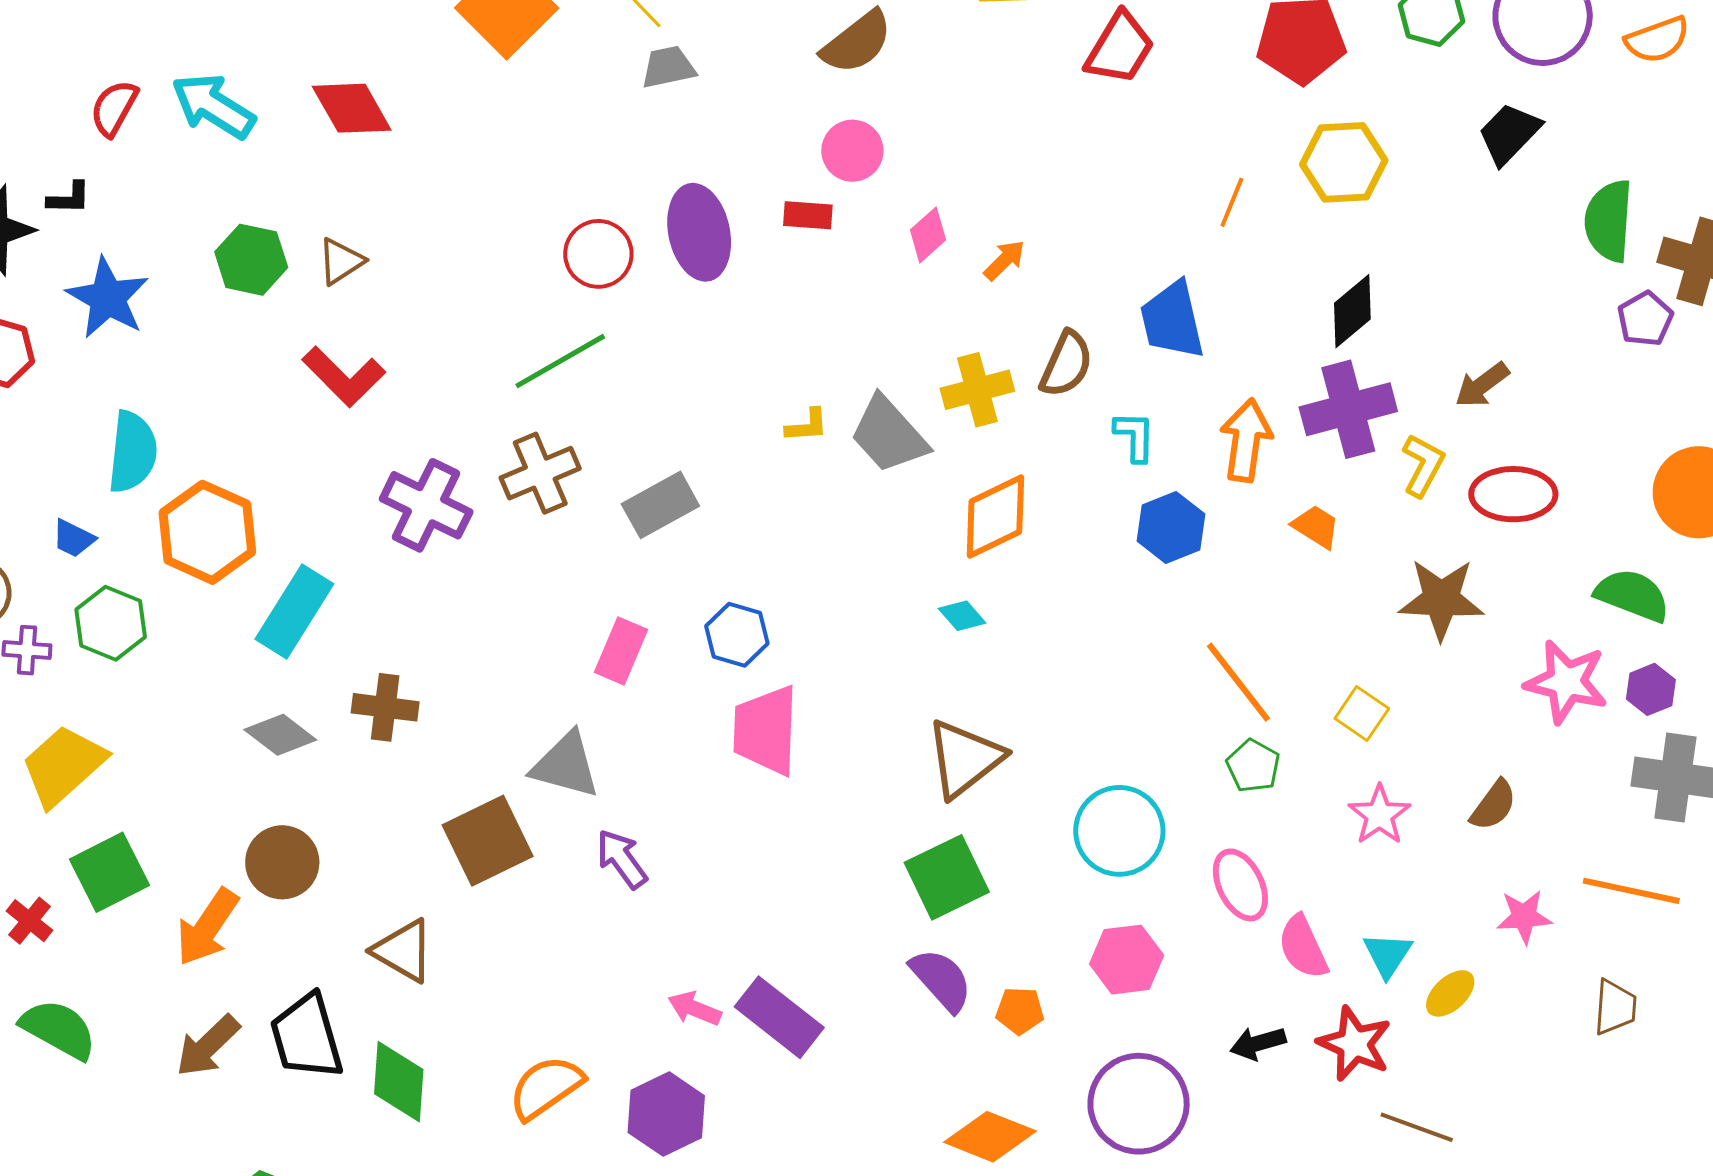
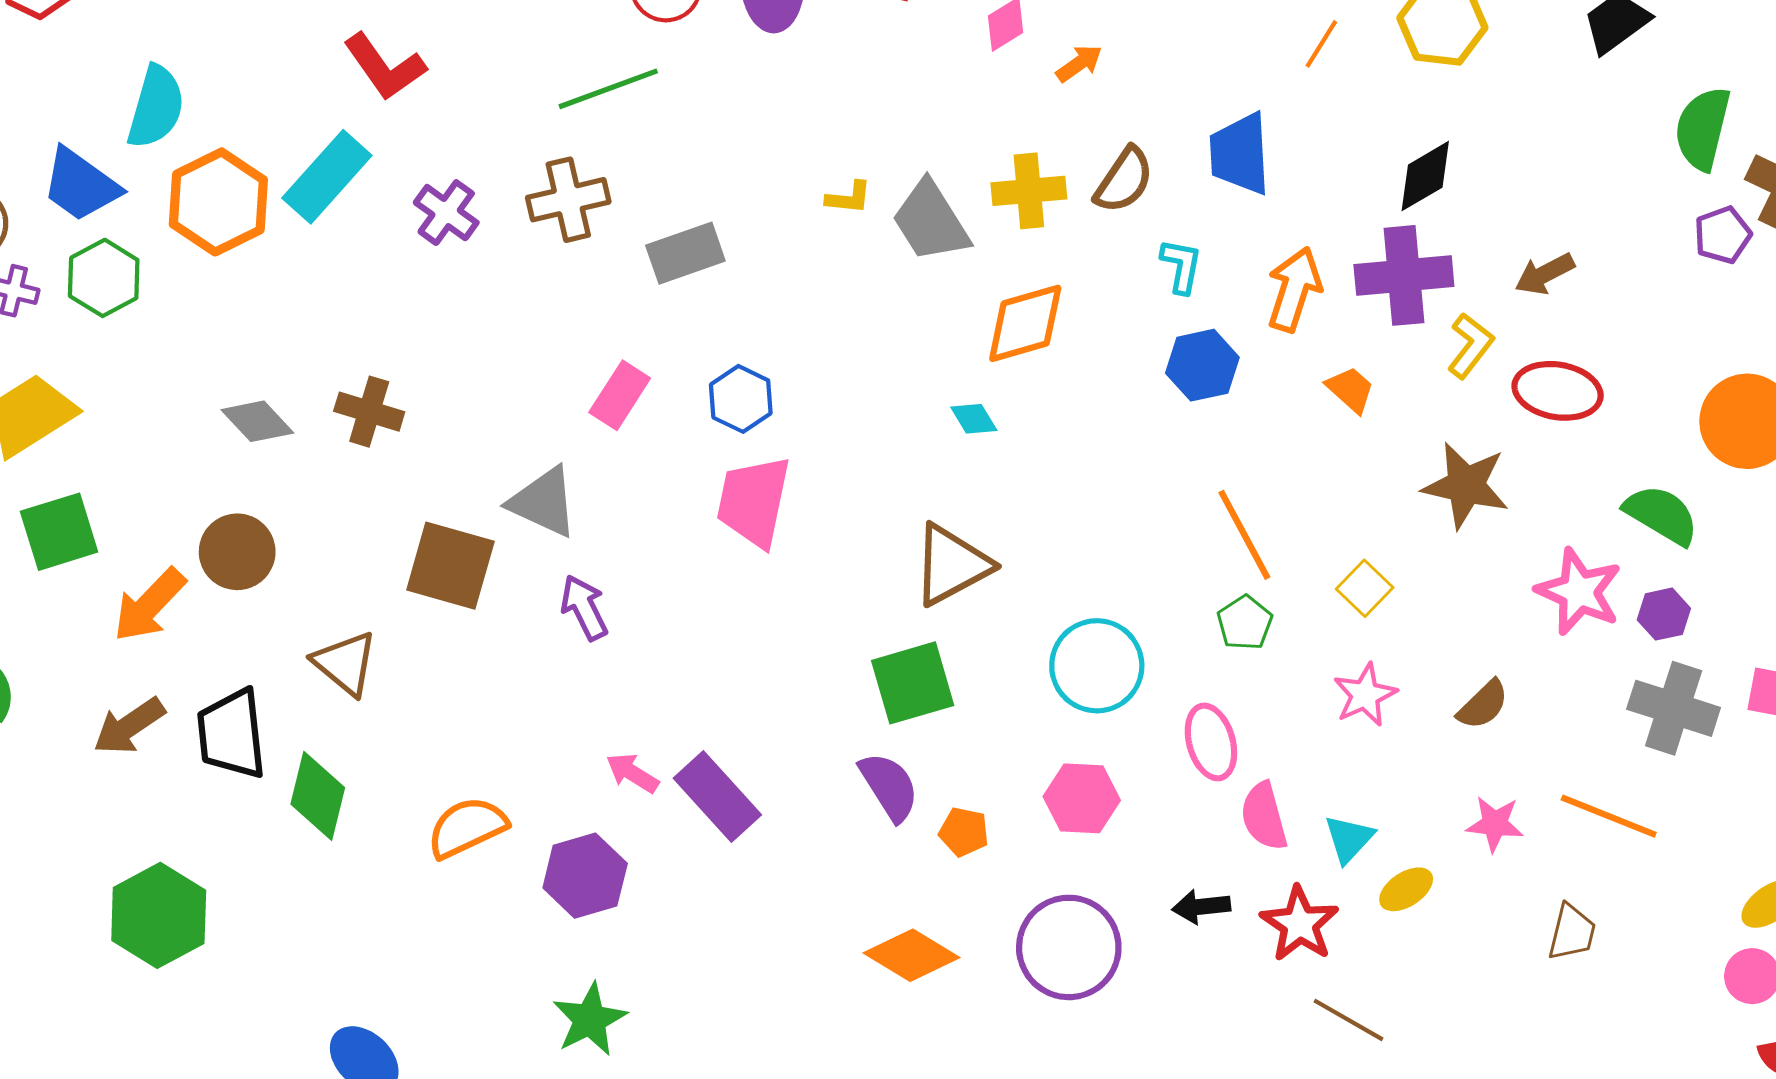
purple cross: (426, 505) -> (446, 213), size x0.7
blue trapezoid: (73, 538) -> (81, 185), size x1.8
cyan rectangle: (294, 612) -> (327, 177), moved
brown square: (488, 841) -> (450, 566), turned 32

